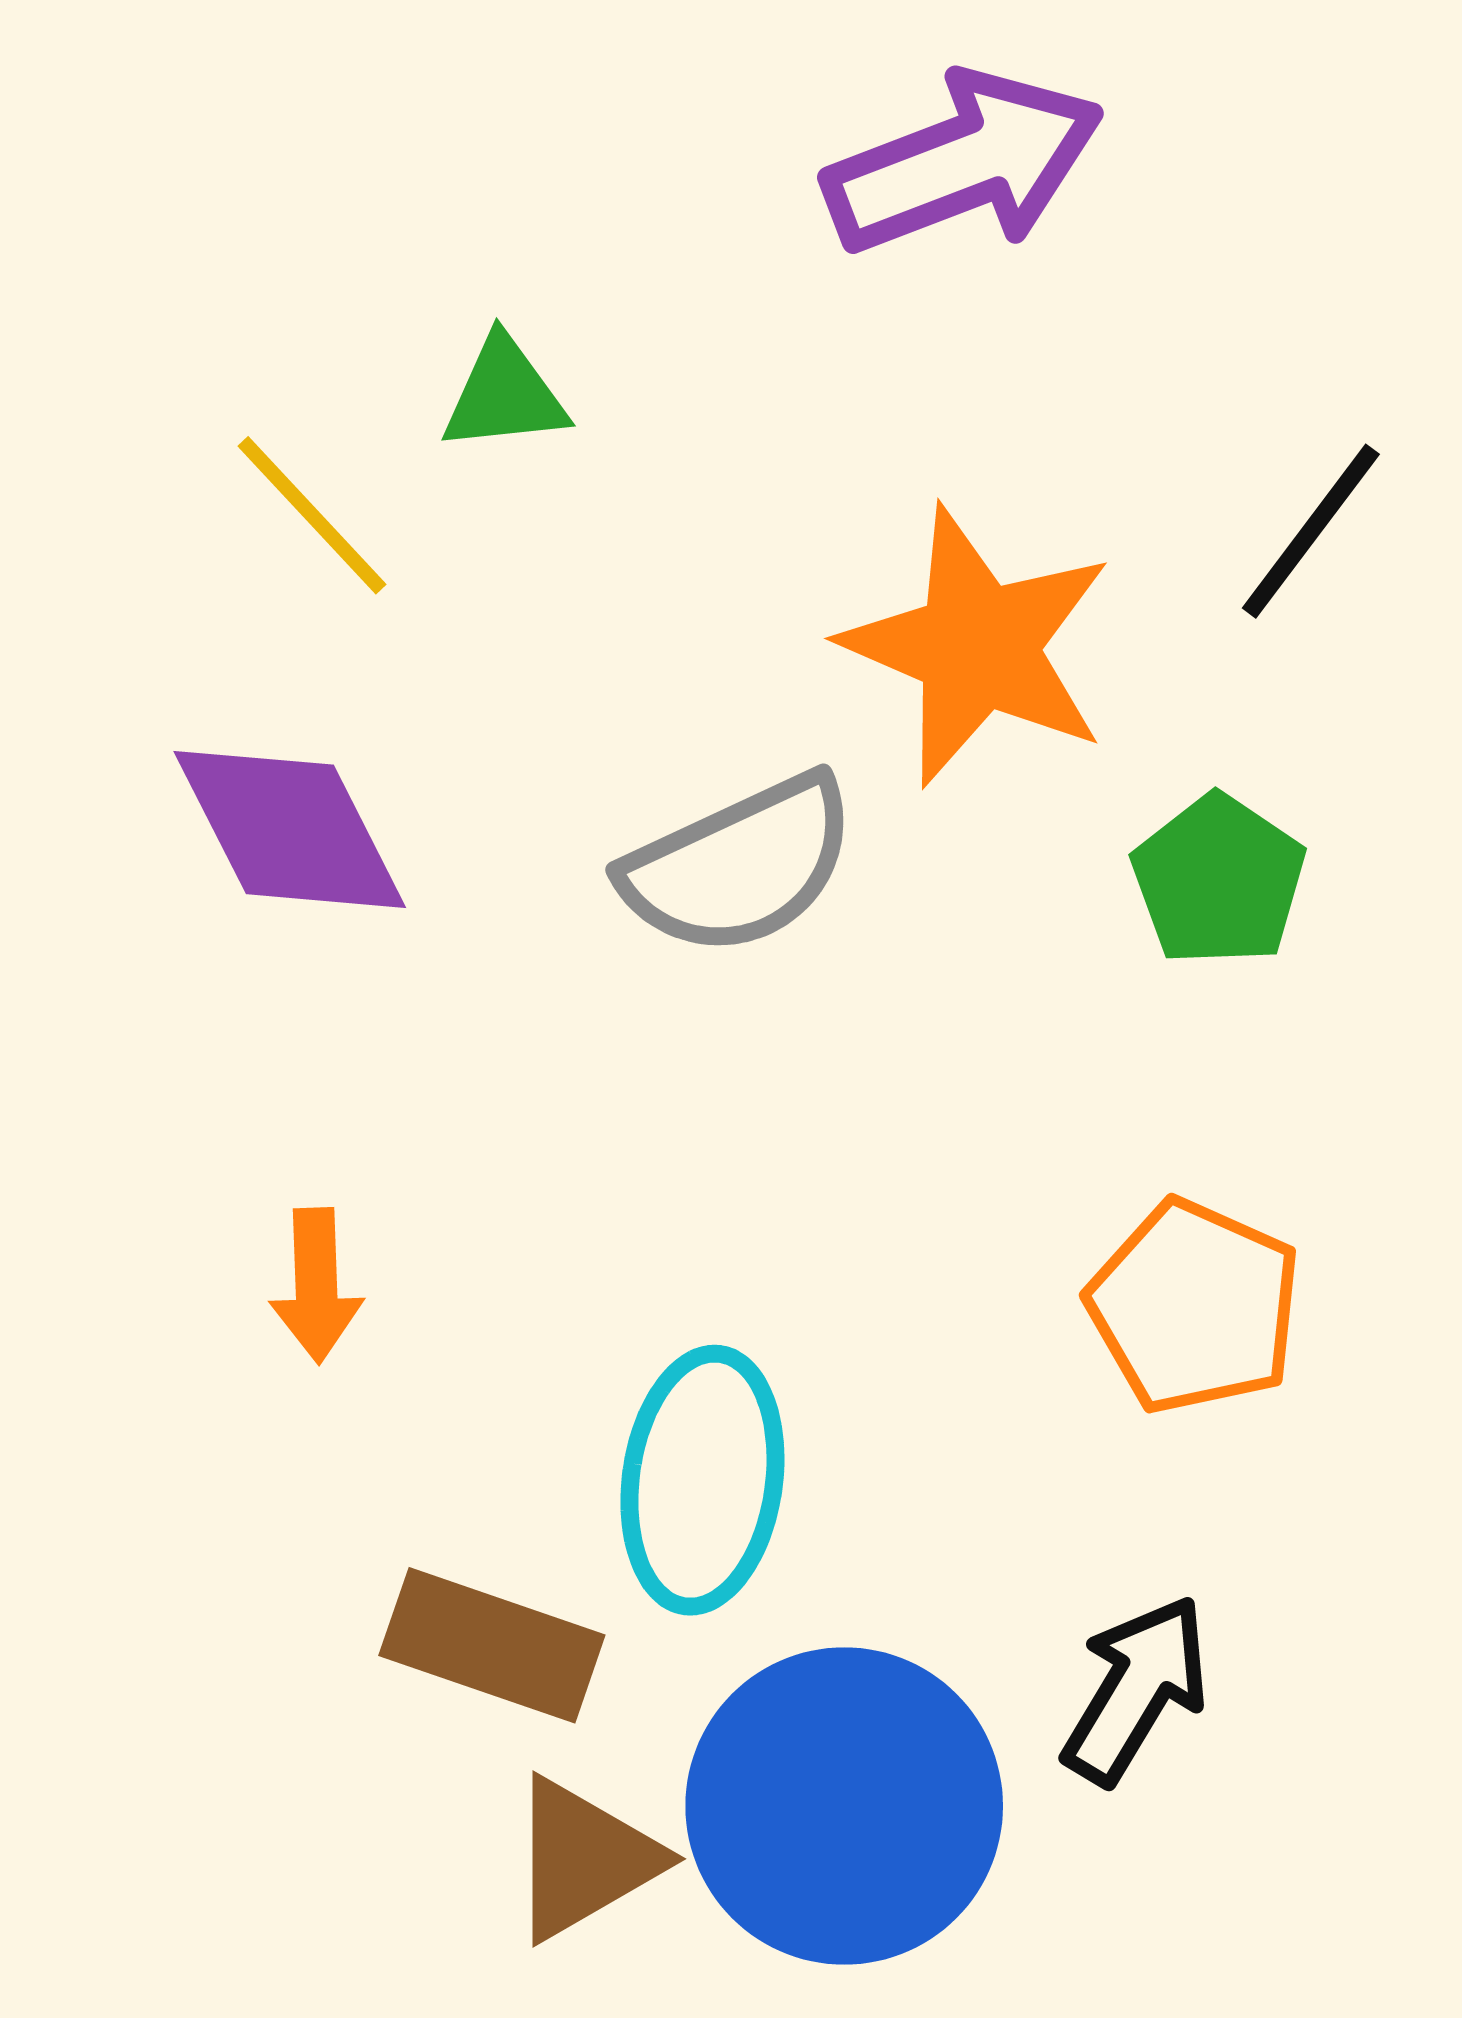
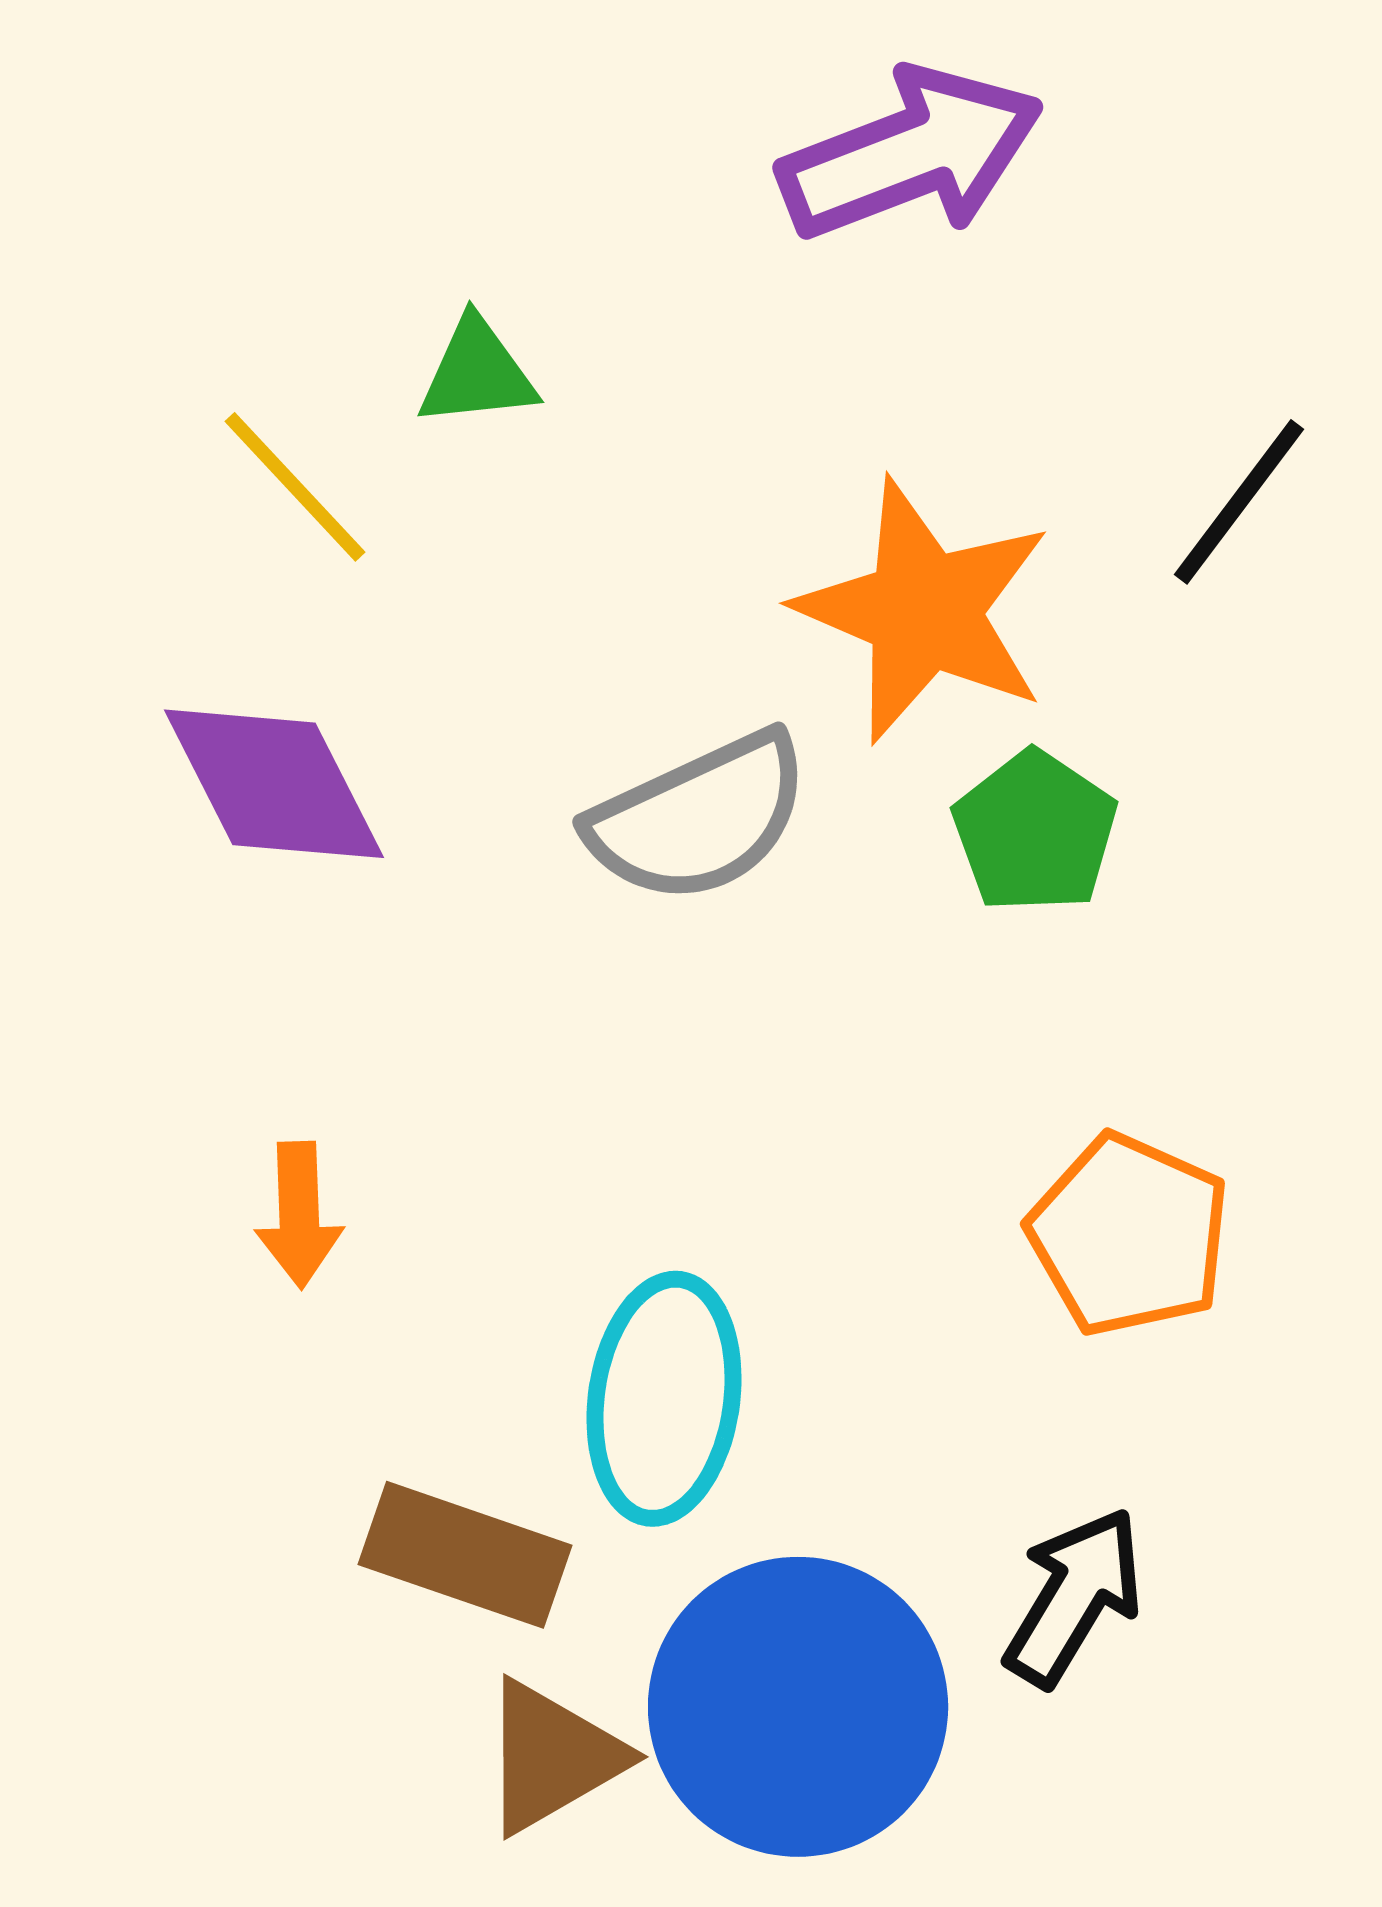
green pentagon: (1219, 880) -> (1035, 832), moved

